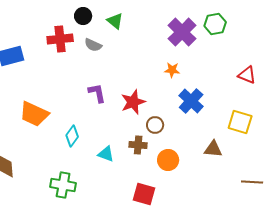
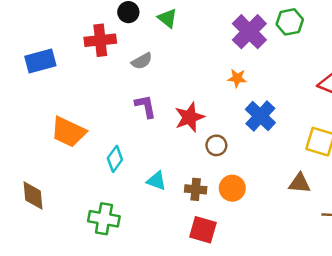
gray semicircle: (93, 45) -> (142, 61), moved, turned -54
brown cross: (138, 145) -> (196, 189), moved
brown triangle: (213, 149) -> (300, 183), moved

